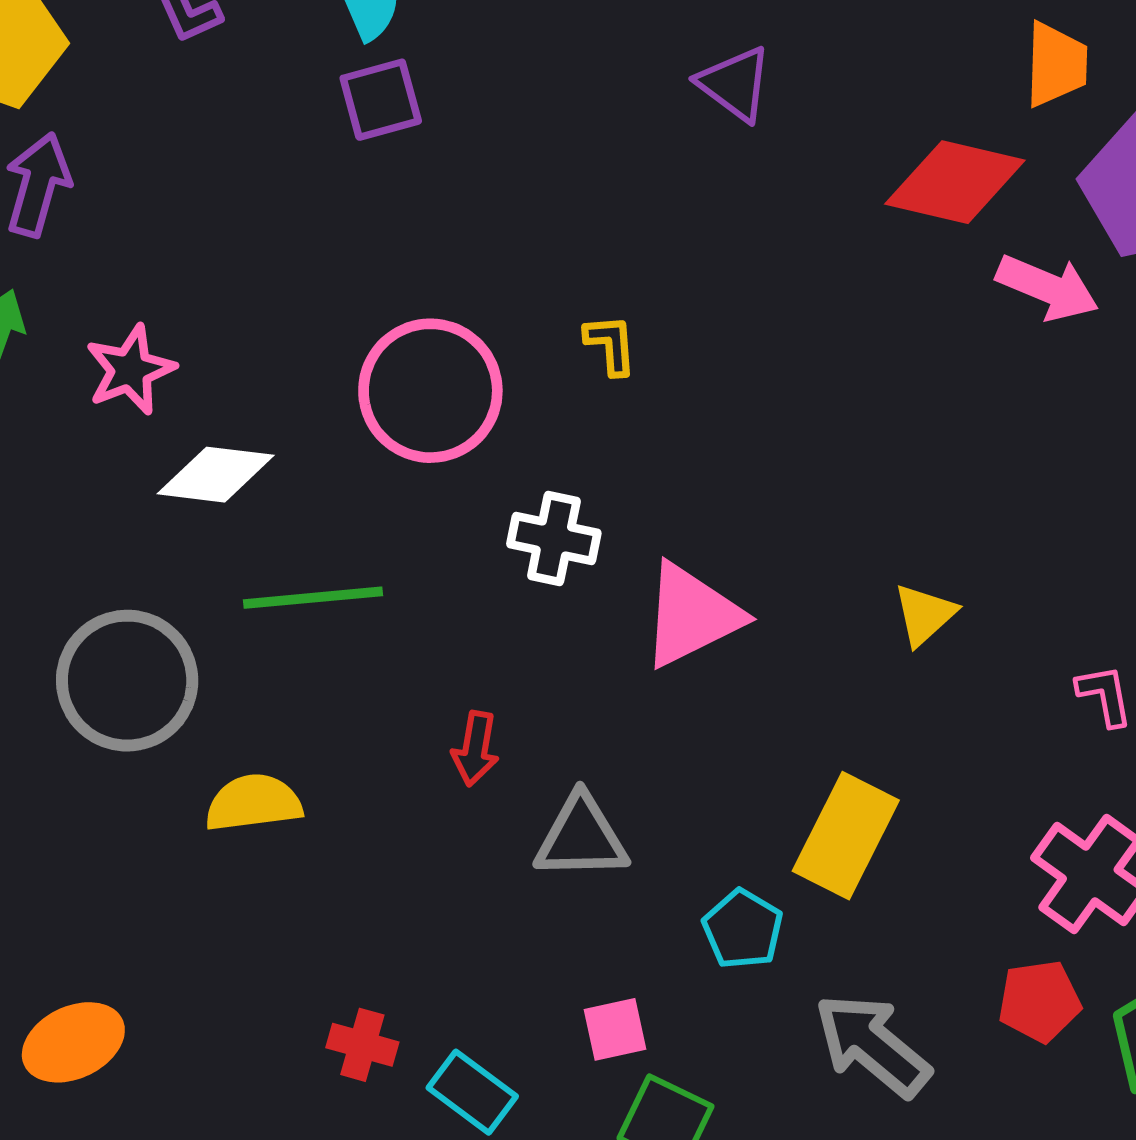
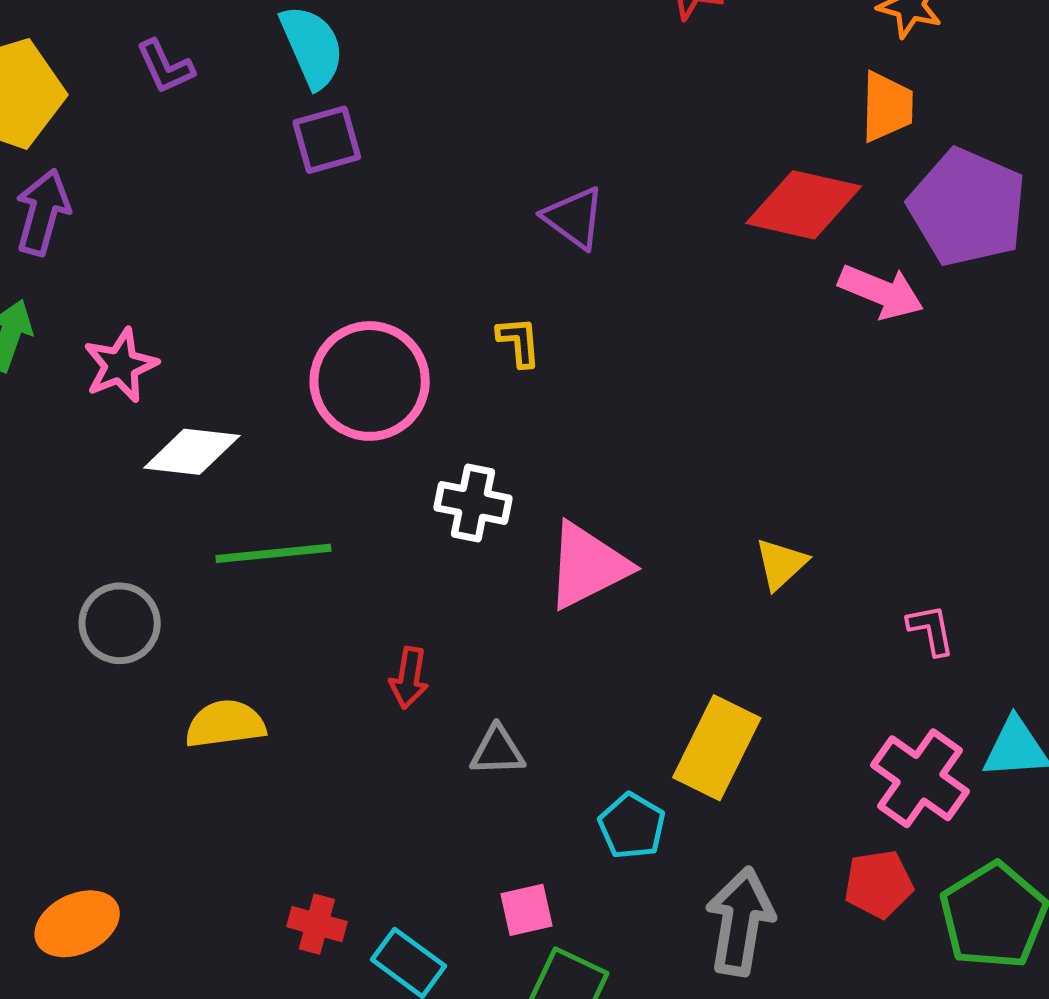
purple triangle: (735, 84) -> (574, 218), moved
gray circle: (127, 681) -> (120, 623), size x0.7
gray triangle: (581, 837) -> (497, 751), size x0.7
gray arrow: (872, 1045) -> (740, 921), turned 60

